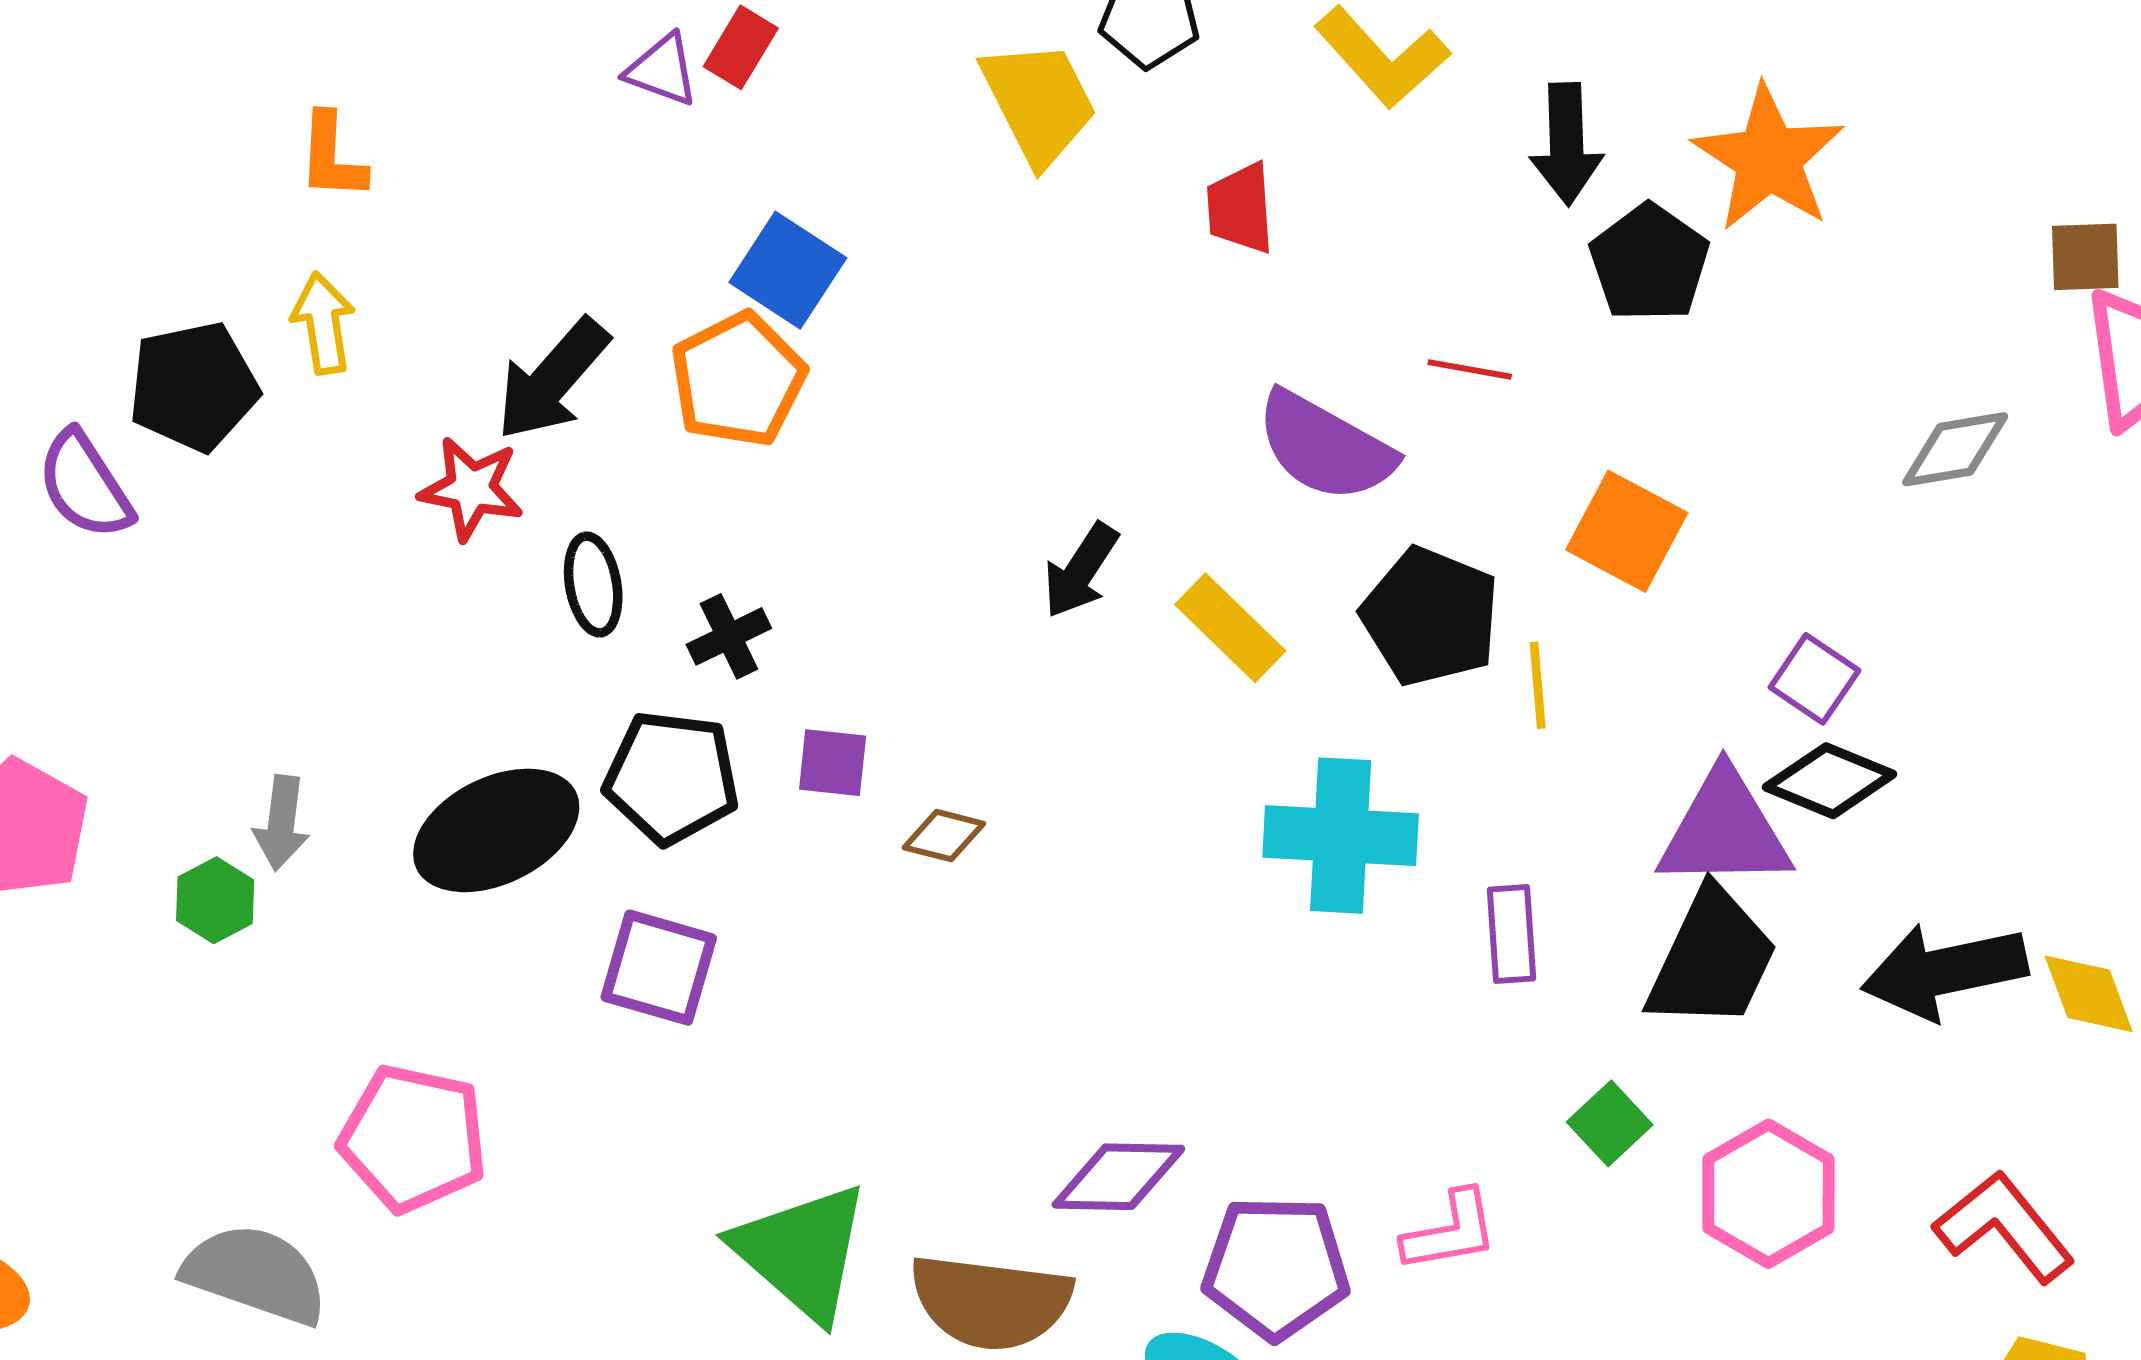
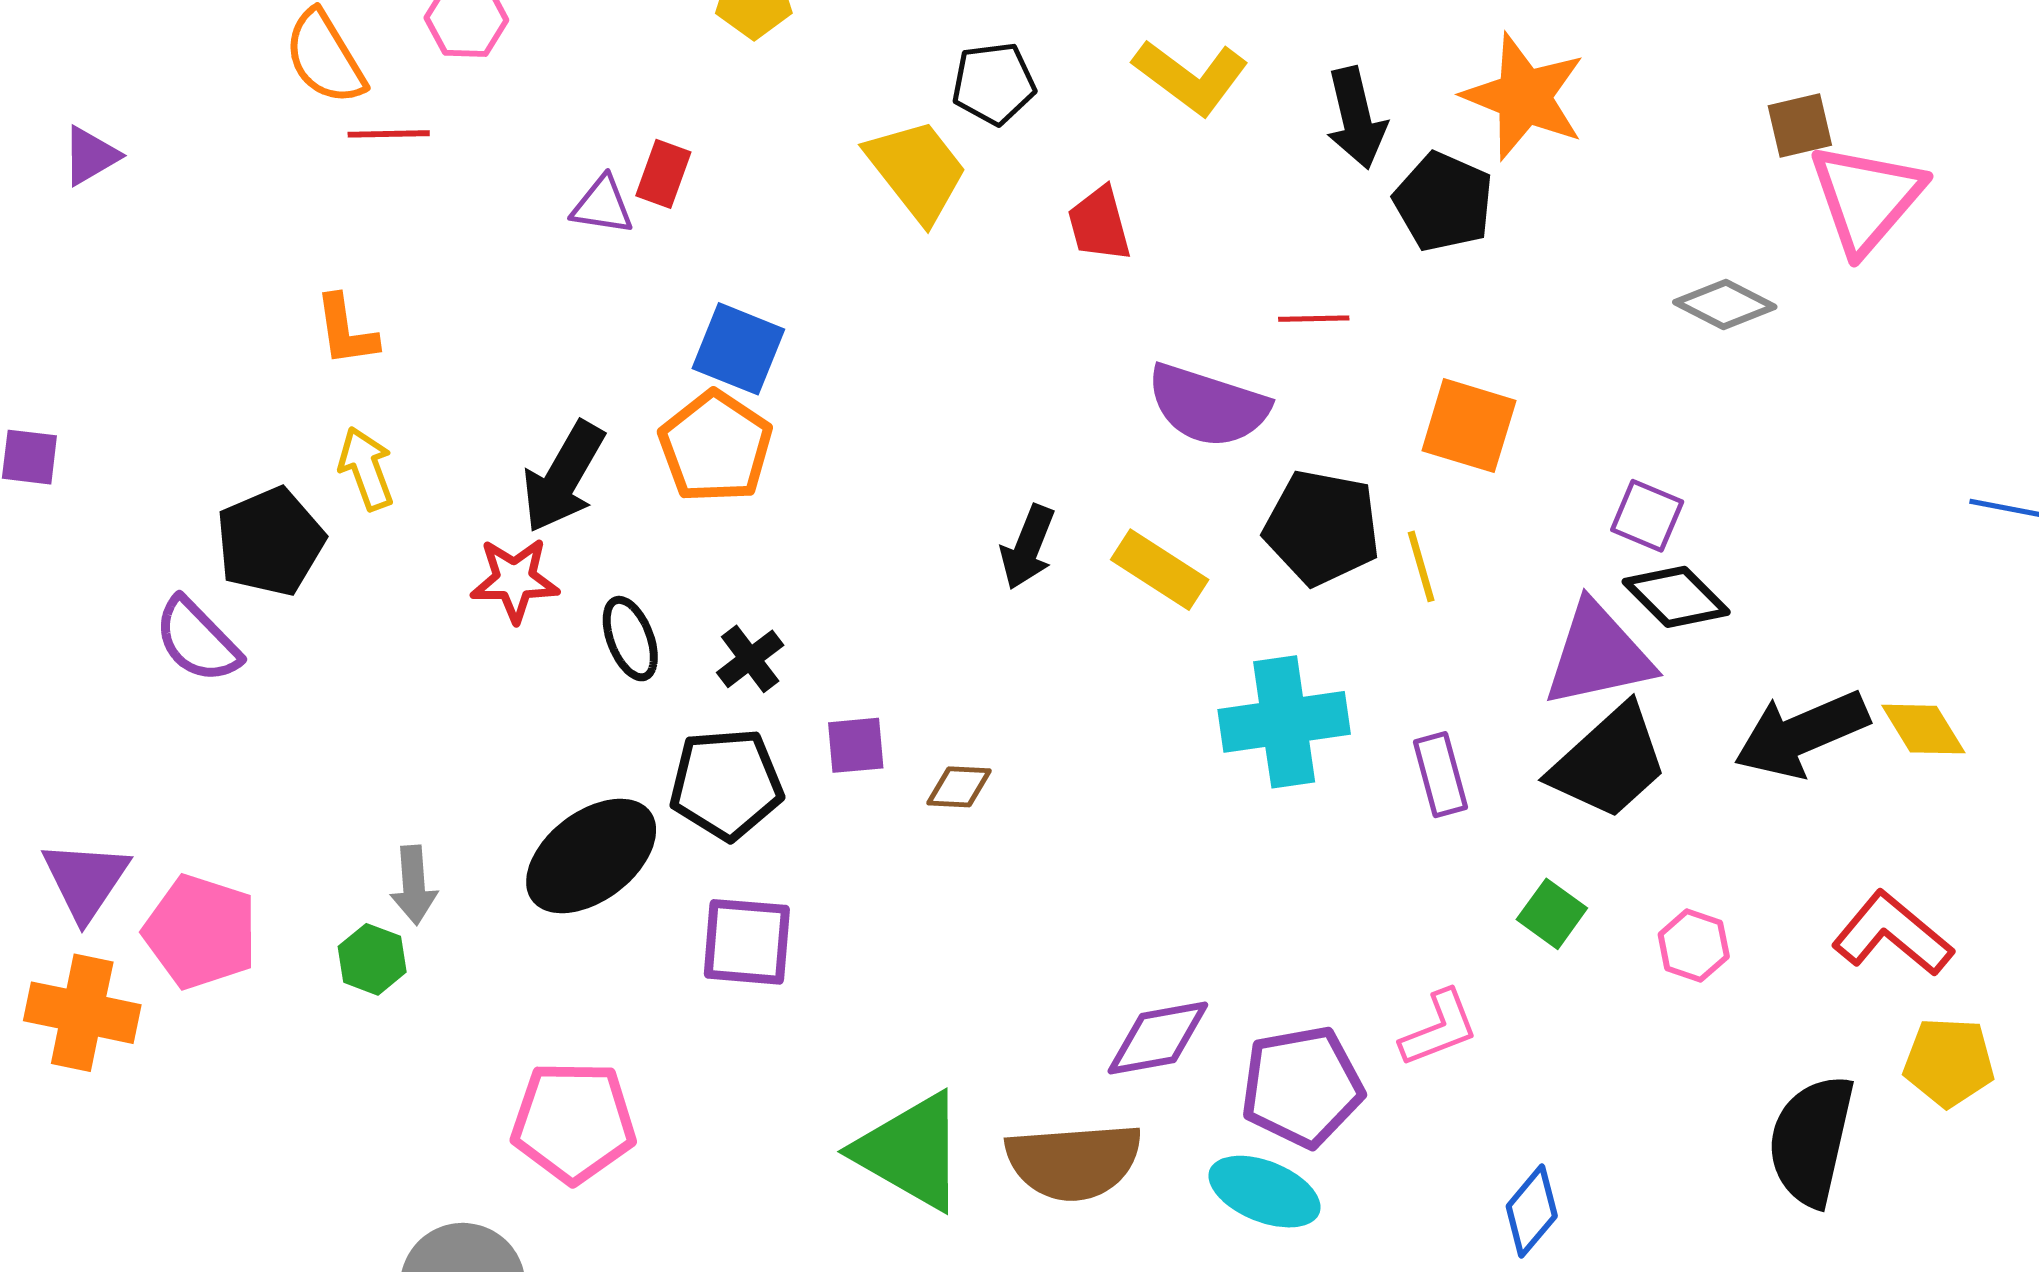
gray diamond: (1955, 449) -> (1725, 304), turned 48
black diamond: (1830, 781) -> (1676, 597), turned 34
black trapezoid: (1712, 959) -> (1609, 762), turned 34
pink hexagon: (1768, 1194) -> (1694, 945), size x0.6

